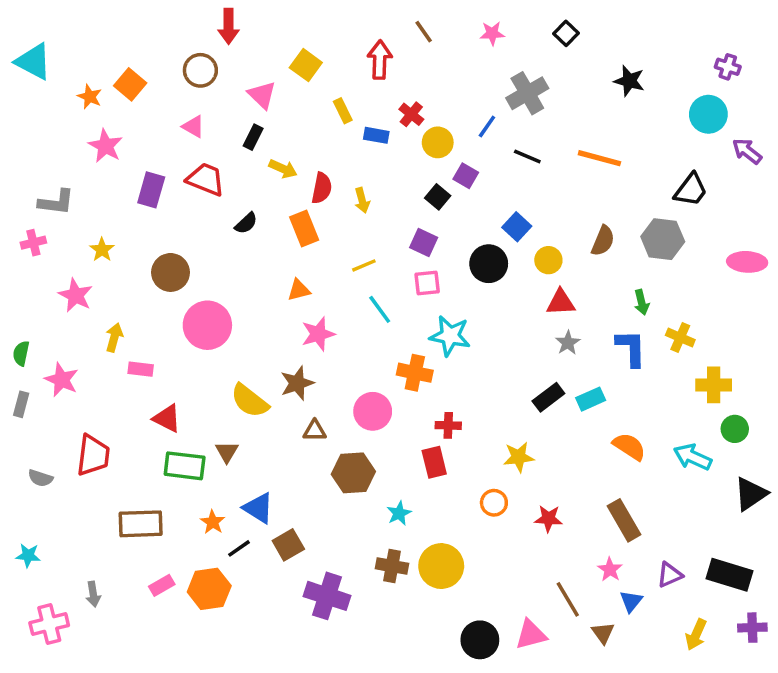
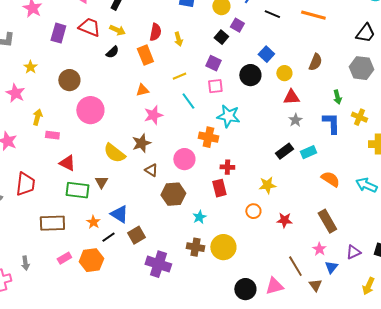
yellow arrow: (283, 169) -> (117, 30), moved
gray hexagon: (663, 239) -> (361, 68), moved
brown triangle: (315, 431) -> (151, 170), turned 32

